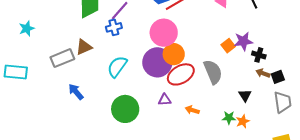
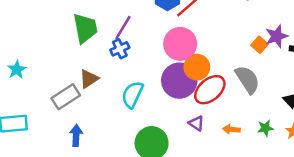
blue arrow: (76, 92) -> (76, 136), moved, turned 54
purple triangle: (165, 100) -> (196, 123), turned 48
green star: (229, 118) -> (265, 128), moved

